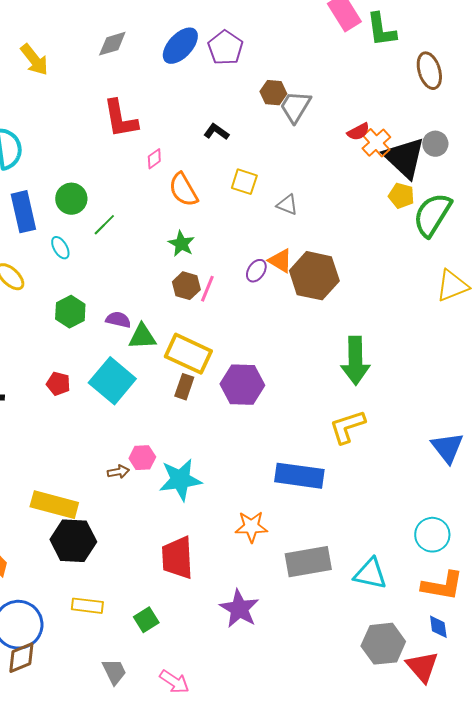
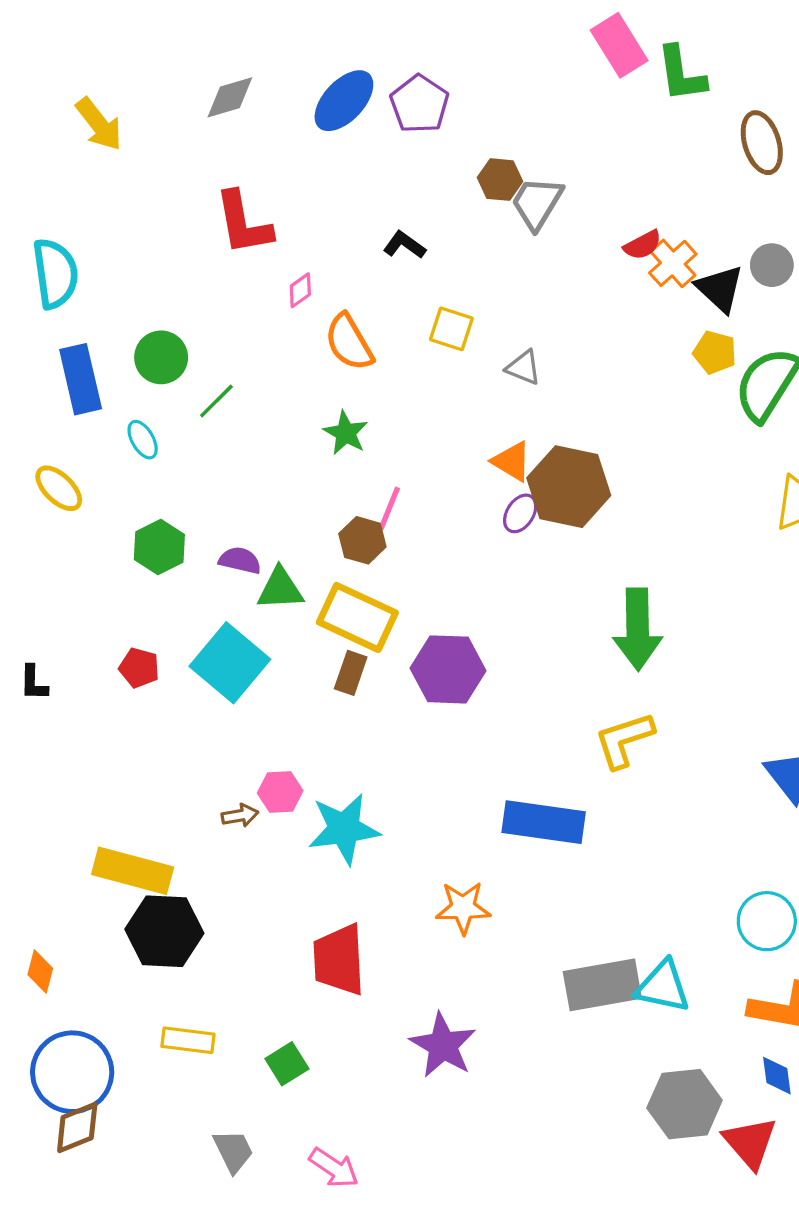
black triangle: (404, 158) -> (720, 289), size x0.7
purple ellipse: (256, 271) -> (520, 513), moved
brown hexagon: (186, 286) -> (362, 540), moved
gray rectangle: (308, 562) -> (602, 985), moved

